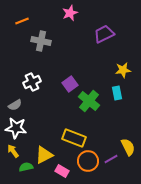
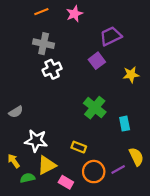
orange line: (22, 21) -> (41, 12), moved
white cross: (32, 82) -> (52, 69), moved
purple square: (70, 84) -> (97, 61), moved
cyan rectangle: (117, 93) -> (125, 124), moved
white star: (16, 128) -> (36, 141), moved
yellow rectangle: (74, 138) -> (79, 147), size x0.6

